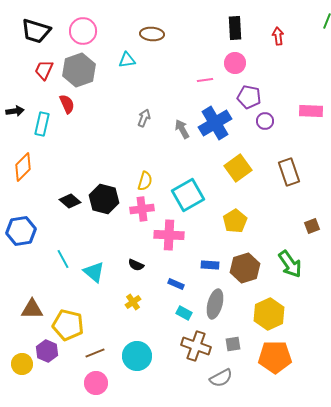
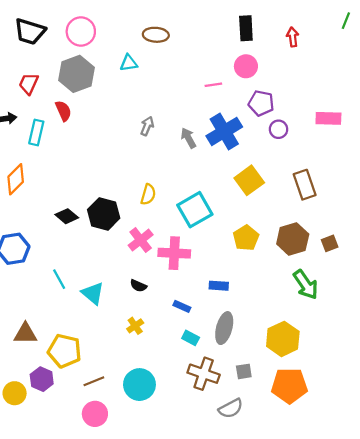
red trapezoid: (44, 70) -> (29, 84), moved
pink cross: (142, 209) -> (141, 240), moved, turned -30
brown hexagon: (245, 268) -> (293, 239), moved

